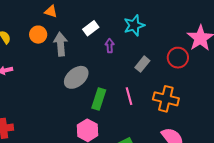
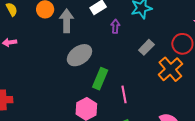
pink line: (129, 96) -> (124, 94), moved
orange cross: (166, 99) -> (170, 69), moved, turned 30

